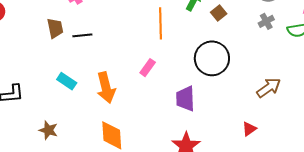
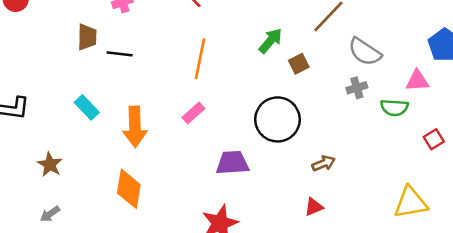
orange line: (160, 23) -> (200, 59), moved
brown arrow: (269, 88) -> (324, 163), moved, size x0.7
purple trapezoid: (185, 99) -> (232, 163), turned 76
red triangle: (249, 129) -> (314, 207), moved

